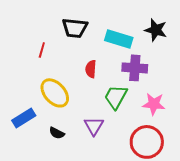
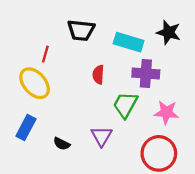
yellow ellipse: (55, 93) -> (35, 83), moved
blue rectangle: (24, 118) -> (26, 127), turned -30

